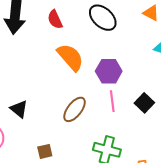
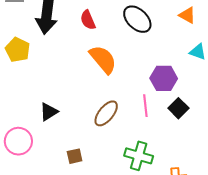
purple hexagon: (109, 71) -> (164, 78), moved
black triangle: (19, 109) -> (49, 112), turned 48

